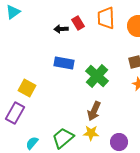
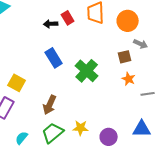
blue rectangle: (64, 63) -> (54, 58), turned 48
brown arrow: (94, 111) -> (50, 105), moved

